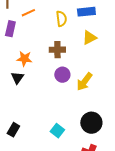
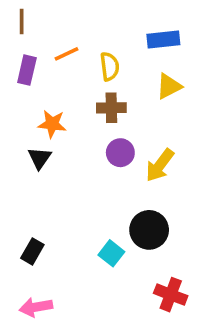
orange line: (28, 13) -> (66, 54), moved
yellow semicircle: (61, 19) -> (110, 66), moved
black circle: (91, 123) -> (149, 230), moved

